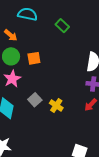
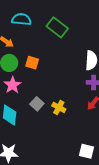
green rectangle: (62, 26) -> (57, 27), size x1.5
orange square: (34, 58) -> (32, 63), turned 32

